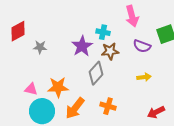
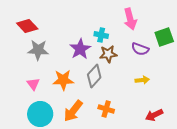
red diamond: (18, 31) -> (27, 26), moved, turned 75
gray star: (40, 47) -> (38, 50), size x1.5
orange star: (58, 87) -> (63, 80), moved
pink triangle: (31, 89) -> (33, 84), moved, turned 40

